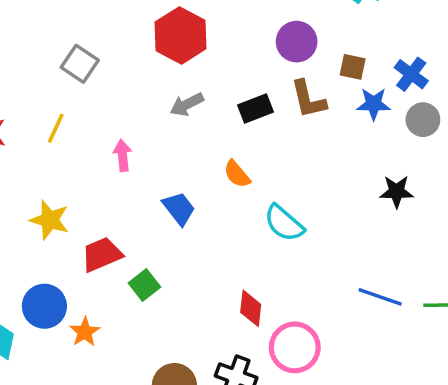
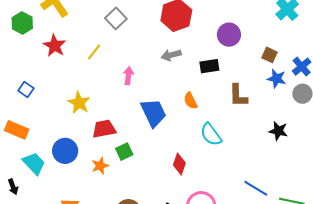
purple circle: (297, 42) -> (229, 35), moved
brown L-shape: (308, 99) -> (238, 96), moved
blue trapezoid: (179, 209) -> (153, 113), size x1.4
red diamond: (251, 308) -> (179, 164), moved
orange star: (85, 332) -> (100, 166), moved

